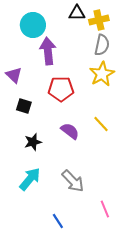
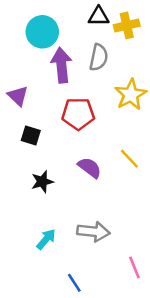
gray semicircle: (102, 45) -> (99, 57), moved
cyan arrow: (30, 179) -> (46, 239), moved, size x0.7
gray arrow: (73, 181) -> (93, 232), turned -40

